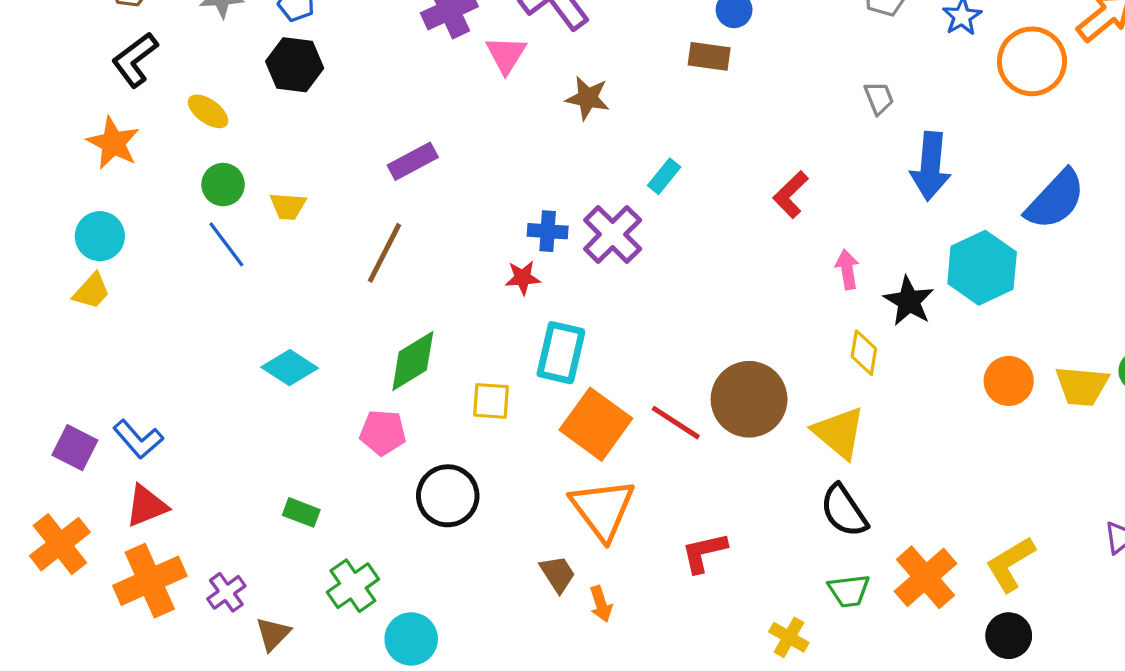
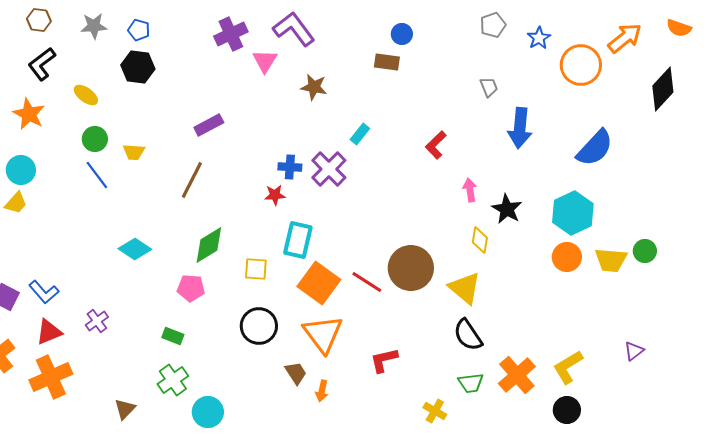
cyan hexagon: (982, 268) -> (573, 213), moved
black circle: (448, 496) -> (259, 326), moved
green rectangle: (301, 512) -> (173, 336), moved
purple cross: (226, 592) -> (97, 321), moved
orange arrow: (601, 604) -> (322, 391), turned 30

